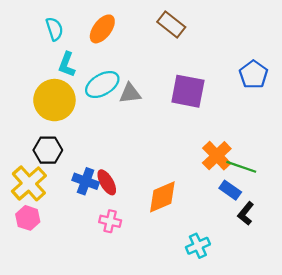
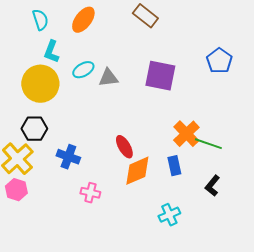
cyan ellipse: (102, 85) -> (83, 70), size x0.7
red ellipse: (107, 182) -> (124, 147), moved
blue rectangle: (230, 190) -> (174, 166), moved, turned 42

